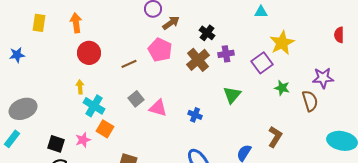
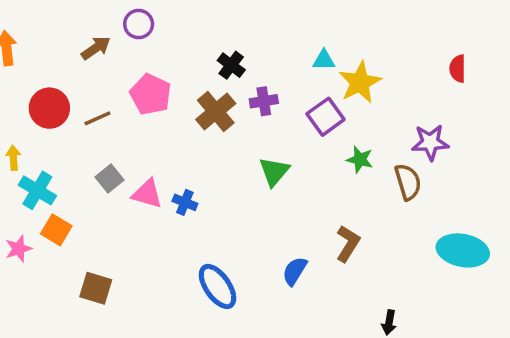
cyan triangle: (261, 12) -> (324, 60), moved
brown arrow: (171, 23) -> (96, 48), moved
red circle: (89, 53) -> (49, 108), moved
blue cross: (195, 115) -> (185, 202), moved

